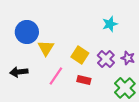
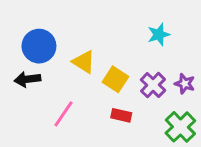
yellow triangle: (46, 48) -> (84, 62), moved, turned -30
black arrow: (19, 72) -> (27, 79), moved
pink line: (56, 76) -> (63, 114), moved

